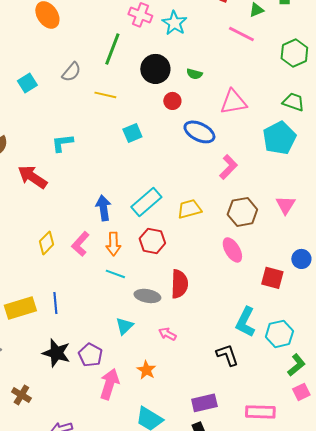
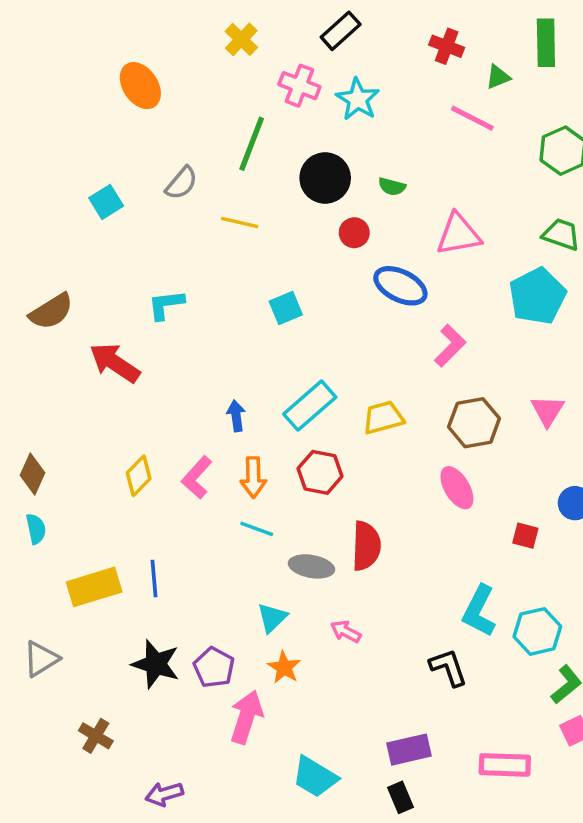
cyan square: (132, 133) -> (286, 308), moved
blue arrow: (103, 208) -> (236, 416), size x0.7
red square: (272, 278) -> (525, 536), size x0.7
orange star: (146, 370) -> (284, 667), moved

